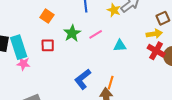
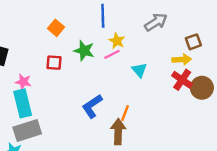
yellow star: (114, 10) -> (117, 41), moved
green star: (72, 33) -> (84, 51), turned -30
cyan triangle: (120, 46) -> (139, 70), turned 48
cyan rectangle: (19, 47) -> (23, 103), moved

